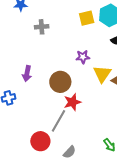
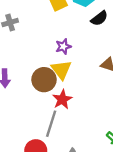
yellow triangle: (102, 74) -> (61, 70), moved

